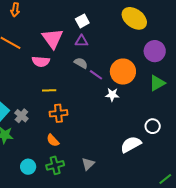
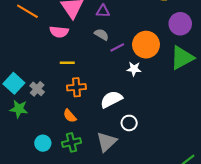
purple line: (96, 75) -> (117, 47), turned -64
green triangle: (157, 83) -> (182, 58), size x1.4
white circle: (153, 126) -> (129, 123), moved
white semicircle: (131, 144) -> (111, 99), moved
gray triangle: (88, 164) -> (107, 142), size x1.5

